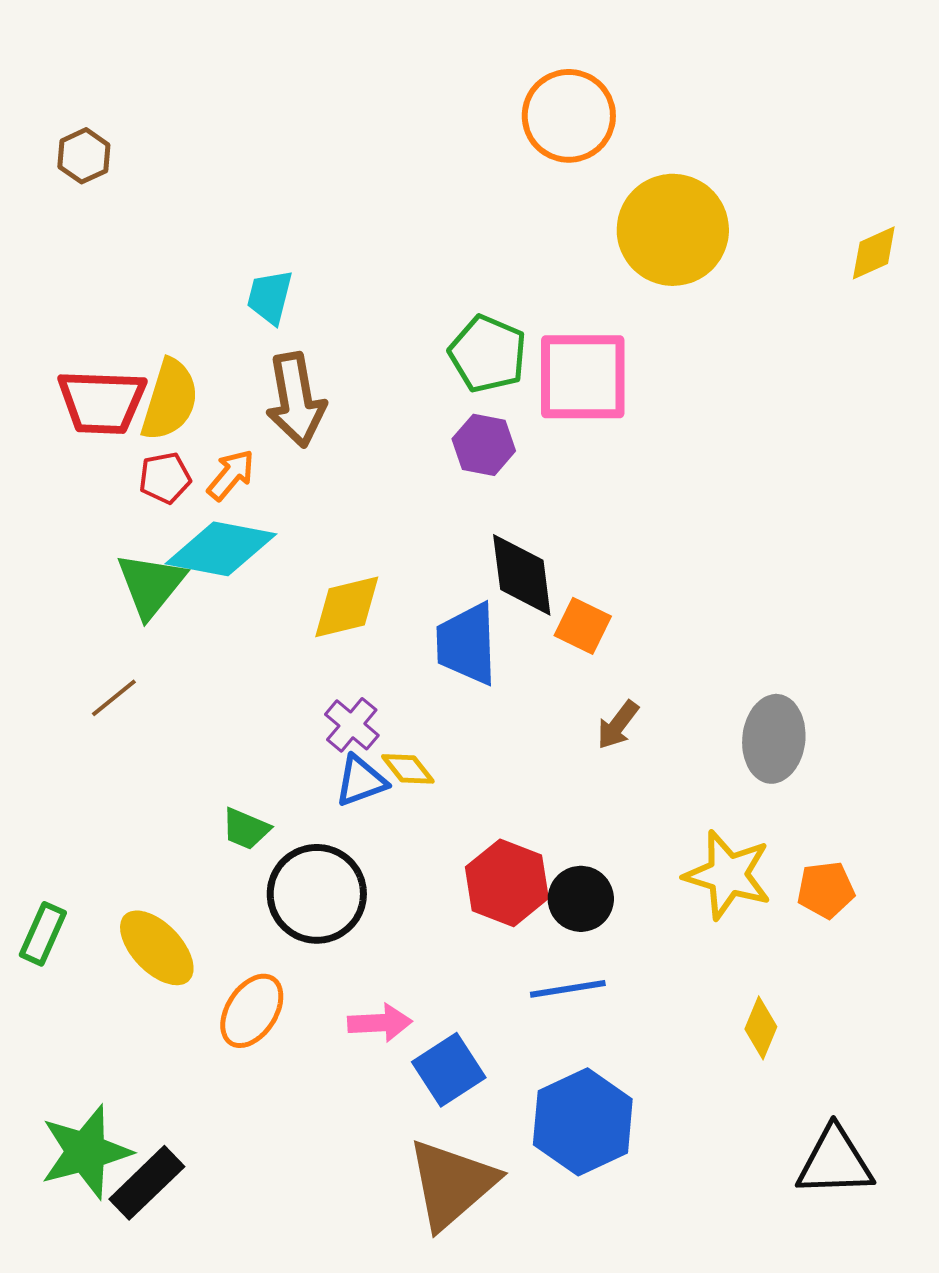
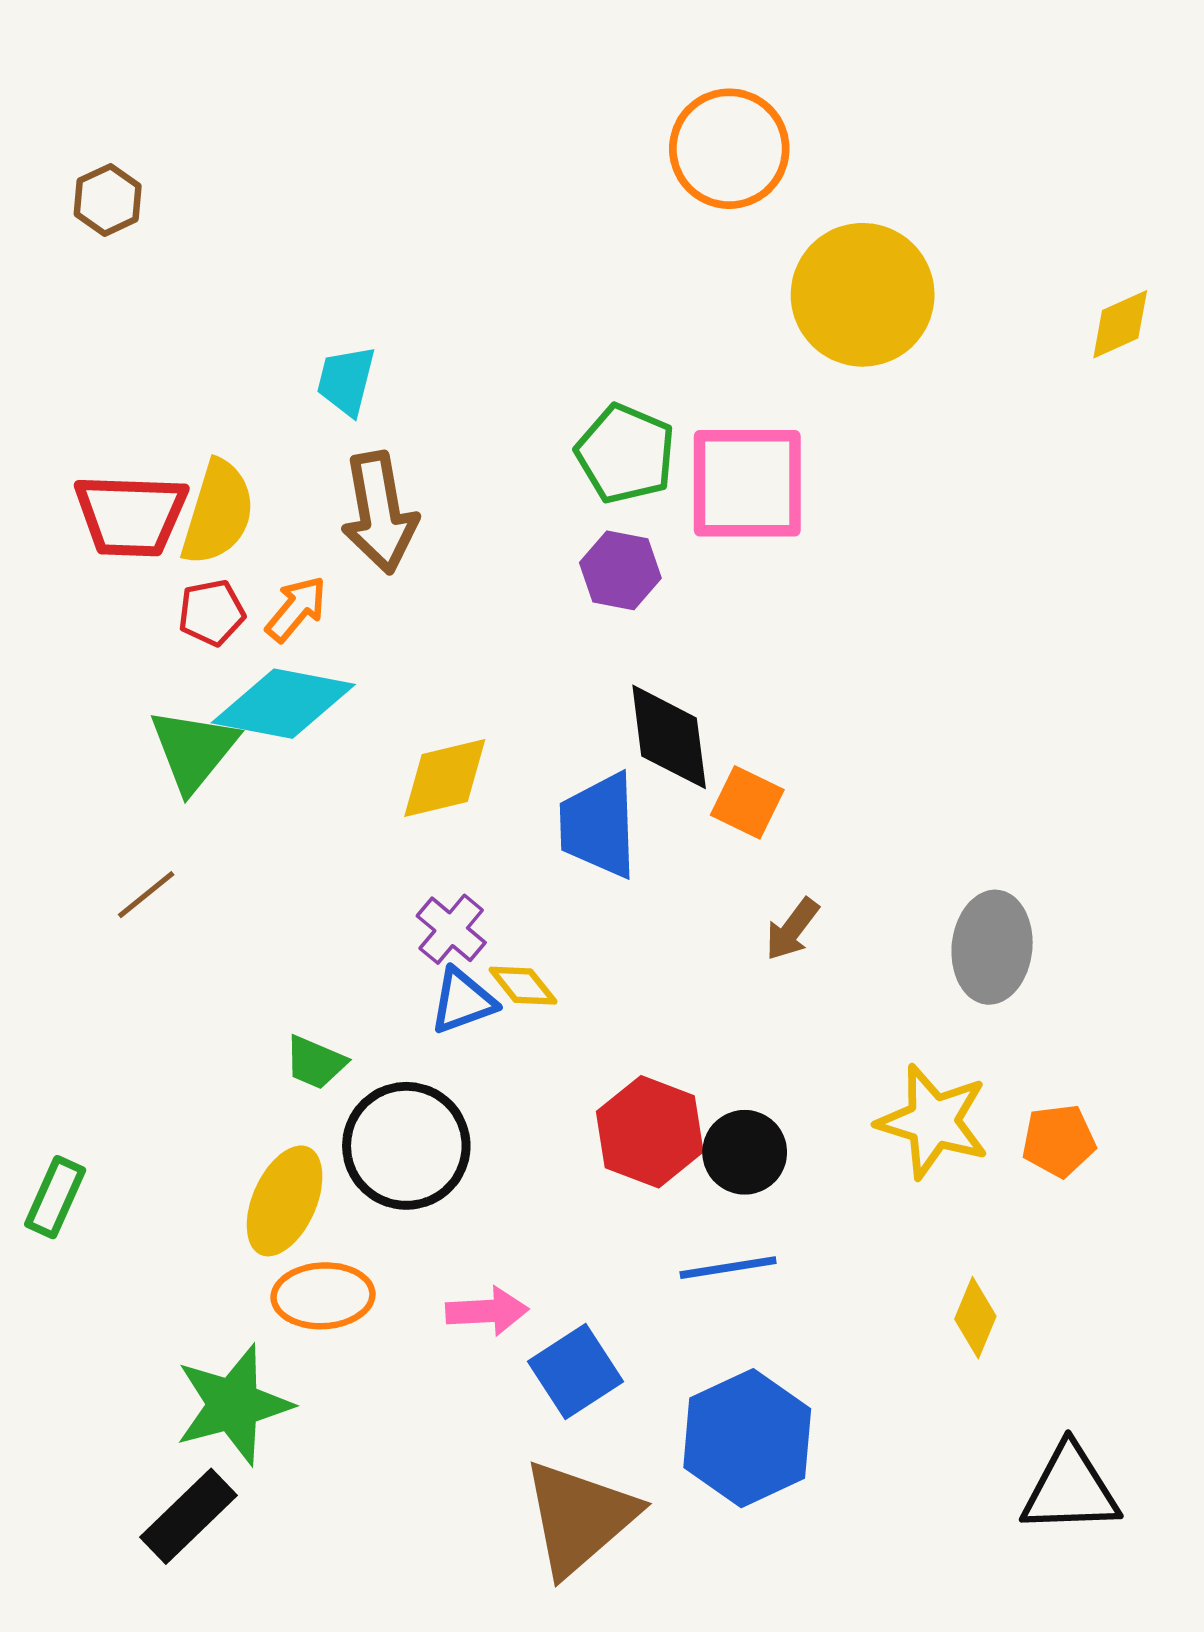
yellow ellipse: (157, 948) -> (285, 1201), moved, turned 68
orange ellipse: (252, 1011) -> (323, 1296), turned 54
green star: (86, 1152) -> (233, 1405), moved

